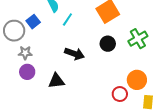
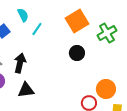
green cross: (138, 39) -> (107, 33), moved
black arrow: (75, 54) -> (20, 63), moved, turned -96

